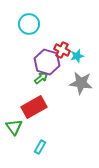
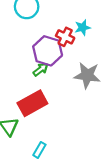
cyan star: (77, 56) -> (83, 28), moved

